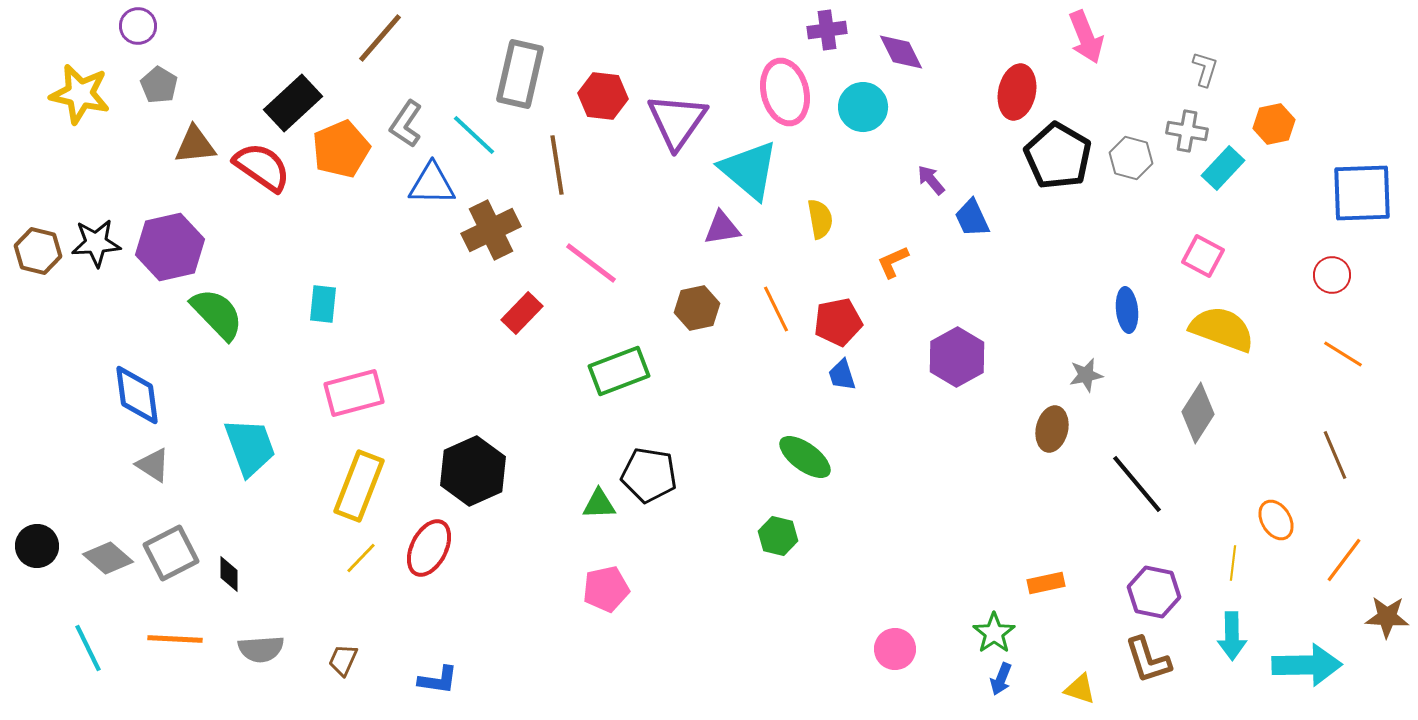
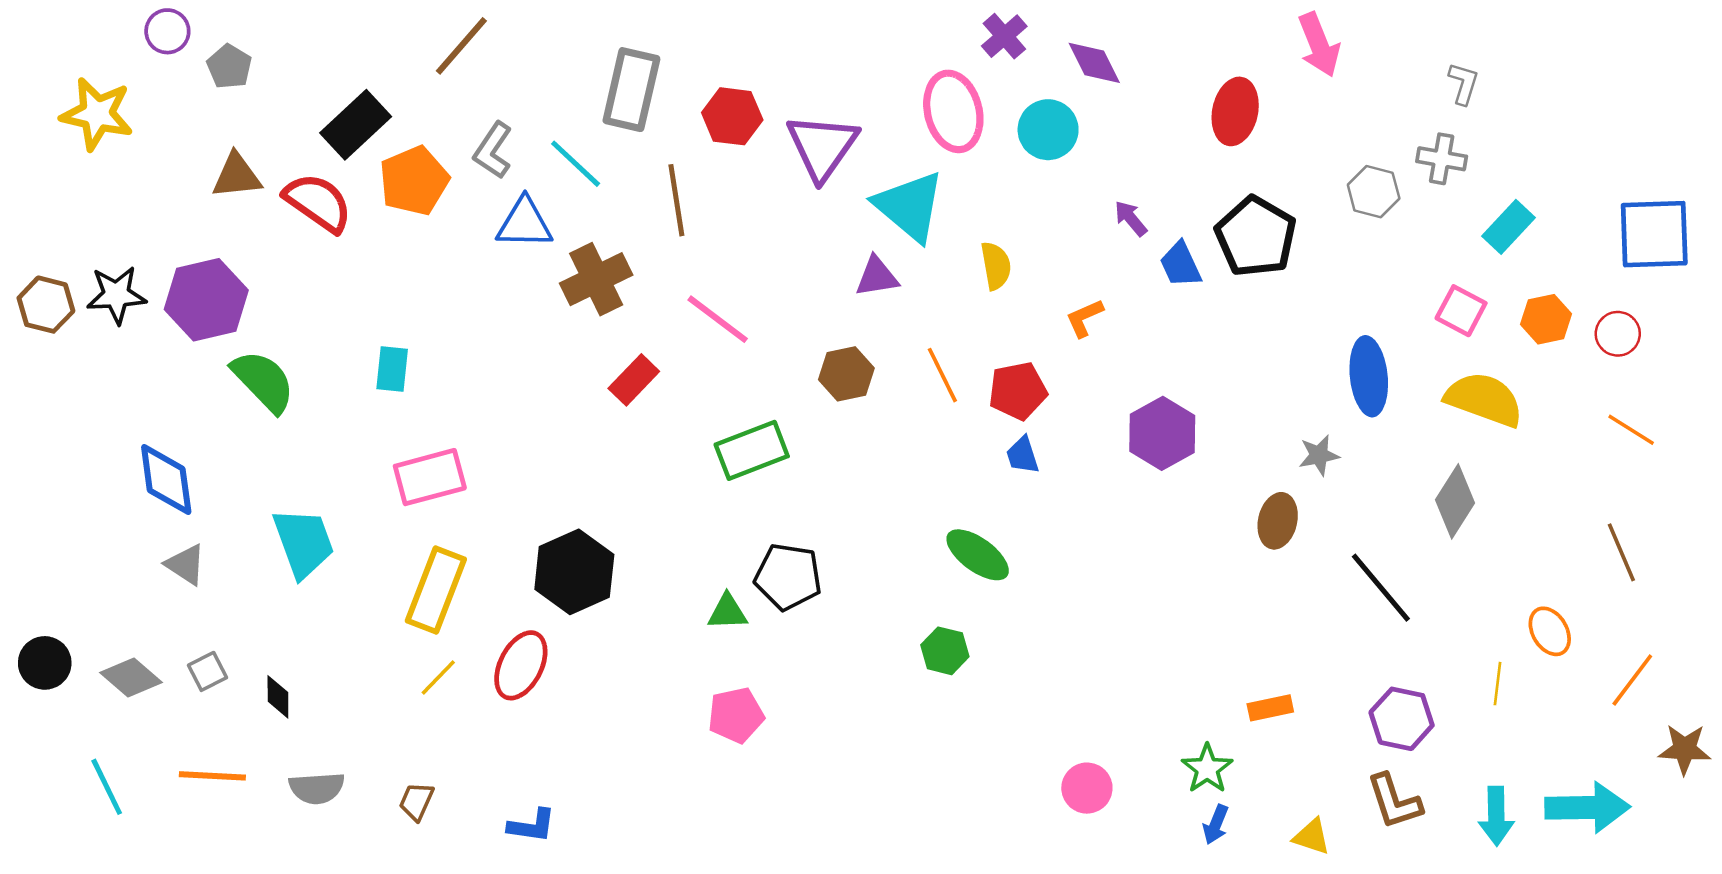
purple cross: (827, 30) -> (1004, 36), turned -33
gray pentagon: (159, 85) -> (229, 67), moved
orange hexagon: (1274, 124) -> (1546, 319), moved
black pentagon: (1058, 156) -> (1256, 237), moved
cyan rectangle: (1223, 168) -> (1508, 227), moved
blue ellipse: (1127, 310) -> (1369, 376), size x1.4
gray square: (171, 553) -> (207, 671), size x0.6
cyan arrow: (1232, 636) -> (1496, 816), moved

